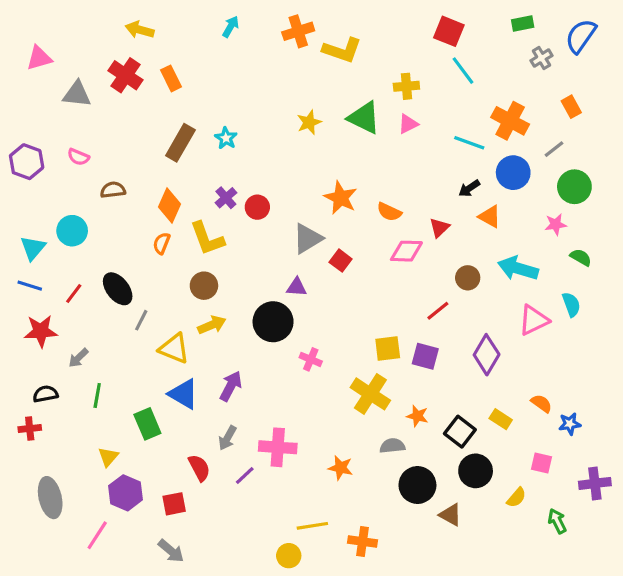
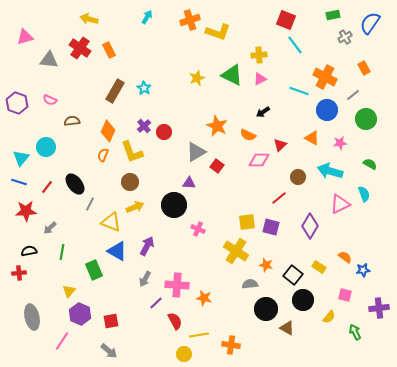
black arrow: (469, 188) -> (263, 112), moved
pink star: (556, 224) -> (340, 143), moved
red semicircle: (199, 468) -> (175, 321), moved
orange star: (341, 468) -> (204, 298), moved

